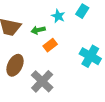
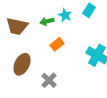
green arrow: (38, 30) -> (47, 21), moved
gray cross: (42, 81) -> (49, 80), size x0.7

